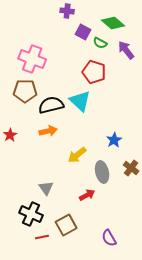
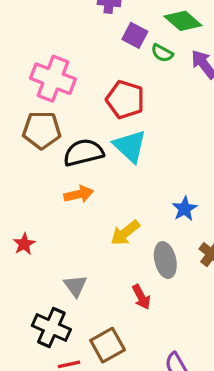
red pentagon: (94, 72) -> (125, 100), moved
red star: (10, 135) -> (24, 244), moved
red arrow: (87, 195) -> (141, 297), turned 91

